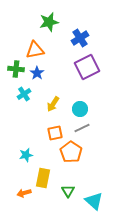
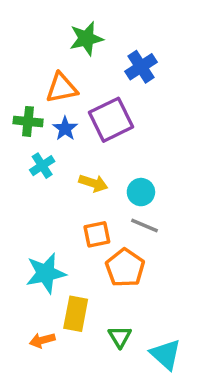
purple square: (87, 67) -> (111, 120), moved
yellow arrow: (53, 104) -> (93, 183), turned -105
gray line: (82, 128) -> (144, 226), turned 49
cyan star: (26, 155) -> (46, 273), size x1.6

